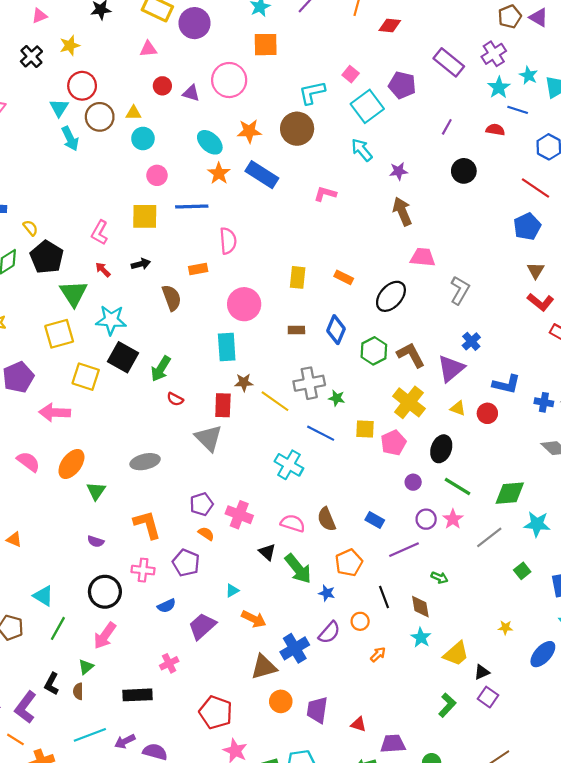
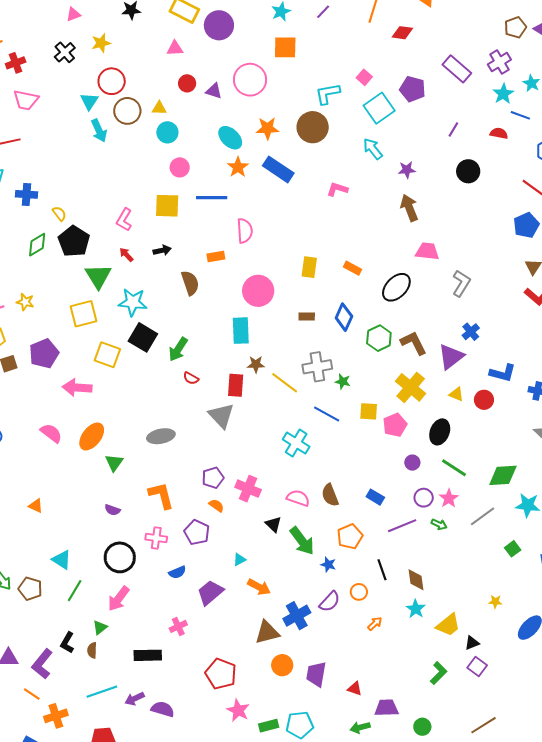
green arrow: (439, 578) -> (439, 524), moved

